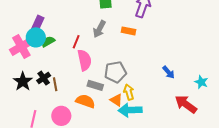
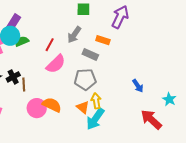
pink semicircle: (84, 60) -> (56, 64), turned 50
gray rectangle: (95, 85) -> (90, 55), moved
cyan arrow: (130, 110) -> (95, 119), turned -60
pink circle: (61, 116) -> (37, 108), moved

